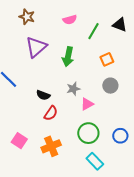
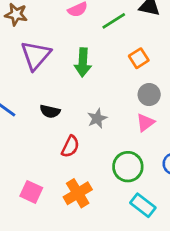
green line: (94, 31) -> (114, 21), turned 36
gray star: (73, 89) -> (97, 118), moved
black semicircle: (43, 95) -> (50, 111), moved
pink triangle: (87, 104) -> (145, 122), moved

